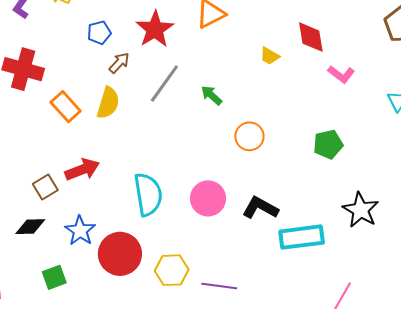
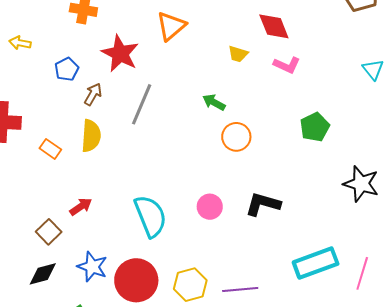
pink L-shape: (341, 74) -> (287, 65), moved
green arrow: (211, 95) -> (214, 102), moved
orange rectangle: (66, 107) -> (50, 149), size x0.7
red arrow: (82, 170) -> (81, 207), size x0.7
pink circle: (208, 198) -> (210, 207), size x0.7
cyan rectangle: (302, 237) -> (316, 263), moved

